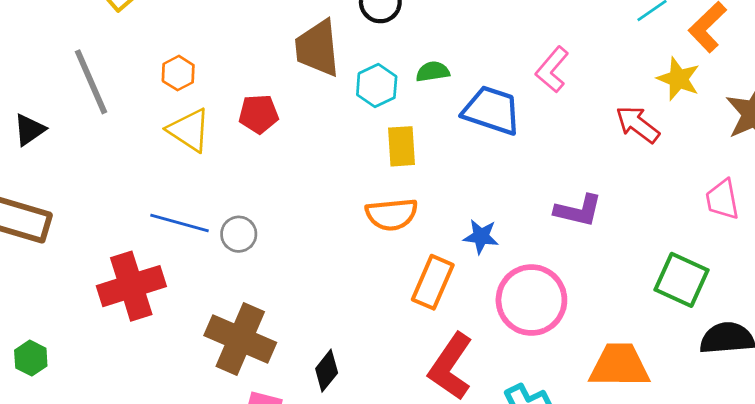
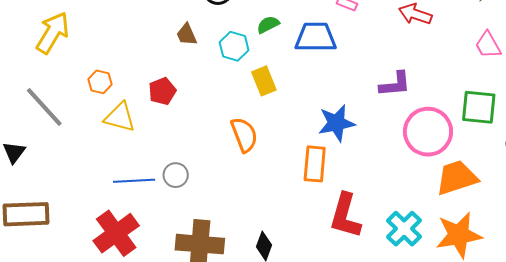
brown trapezoid: (317, 48) -> (187, 35), size x0.6
orange semicircle: (392, 214) -> (244, 135), moved, turned -87
blue star: (481, 236) -> (336, 123), size x1.5
pink circle: (531, 300) -> (428, 132), moved

